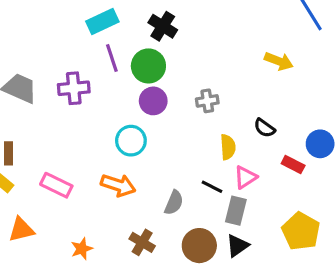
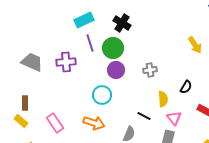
yellow arrow: (279, 61) -> (195, 45), turned 36
black semicircle: (264, 128) -> (186, 87), turned -96
pink triangle: (245, 177) -> (174, 118), turned -35
pink rectangle: (56, 185) -> (55, 123), turned 30
black line: (212, 187) -> (144, 116), moved

